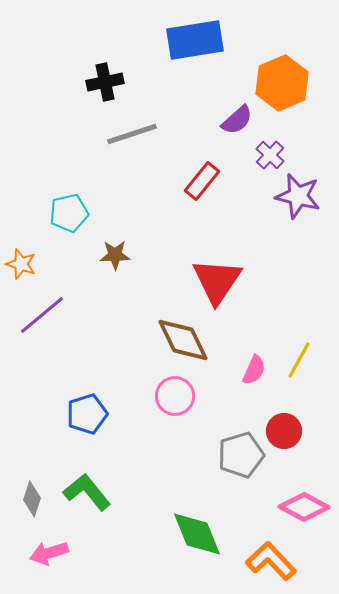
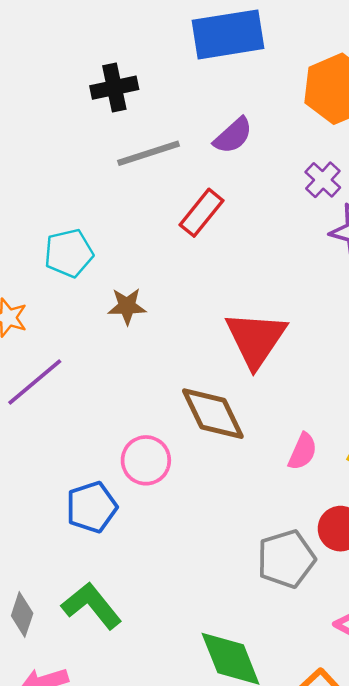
purple semicircle: (237, 120) -> (233, 136), moved
red rectangle: (202, 181) -> (202, 213), moved
pink circle: (175, 396) -> (146, 460), moved

